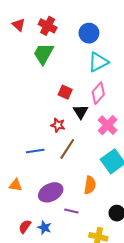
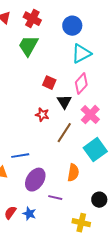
brown line: (67, 149) -> (64, 133), moved
blue line: (35, 151) -> (20, 156), moved
purple ellipse: (51, 192) -> (35, 180), turned -30

